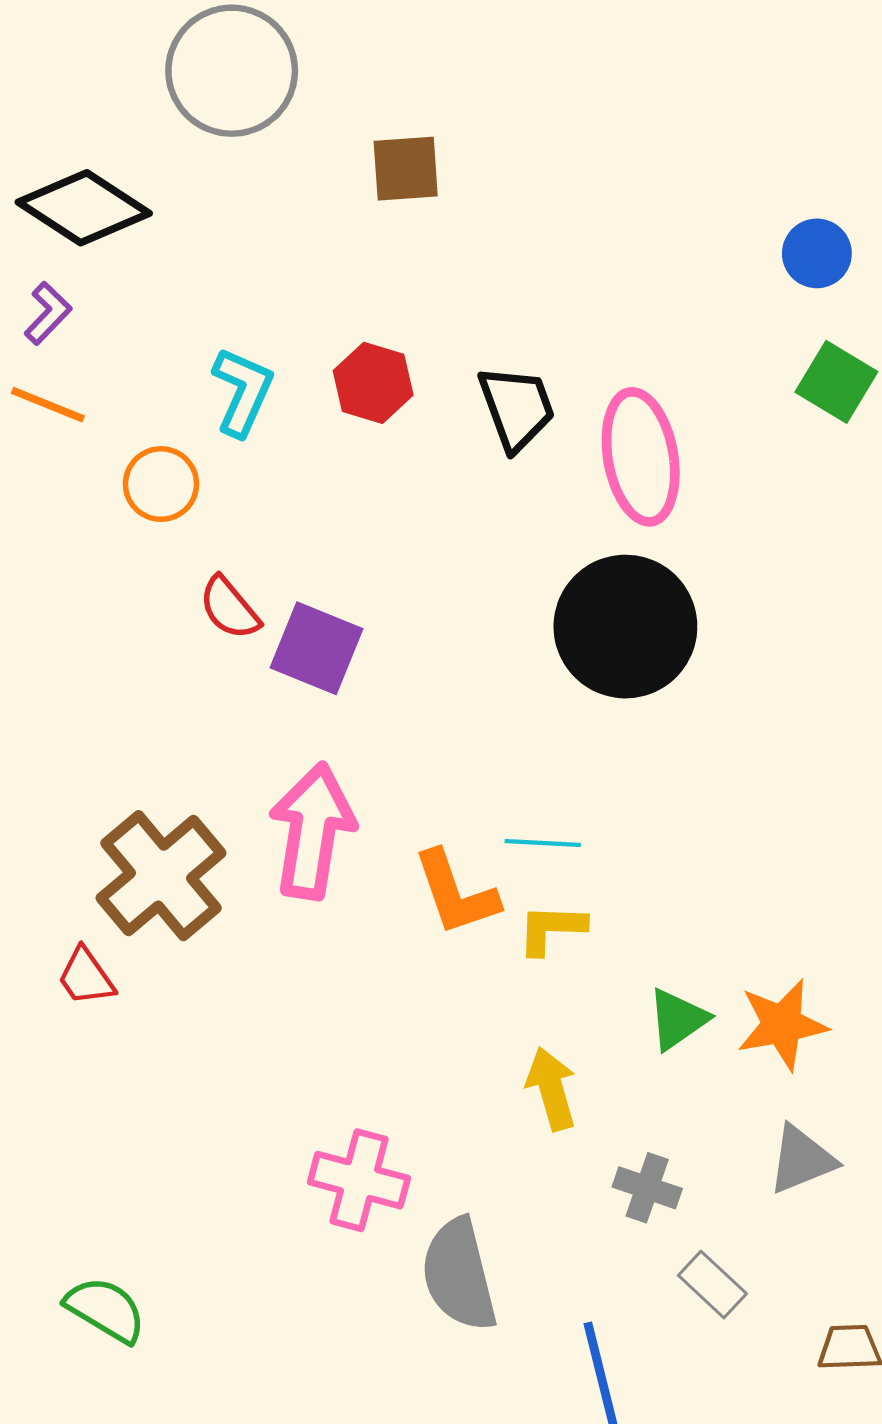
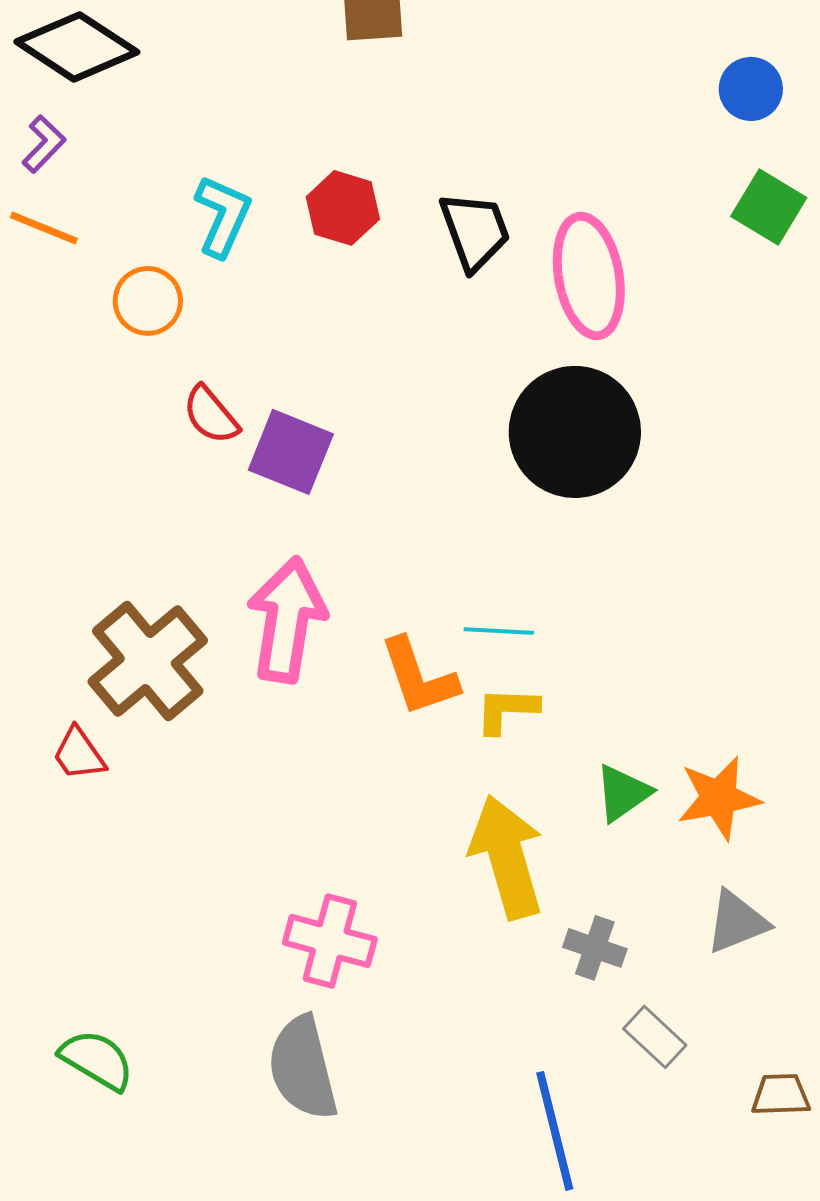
yellow arrow: (551, 1089) -> (507, 857), size x1.6
gray semicircle: (459, 1275) -> (303, 1068), moved

